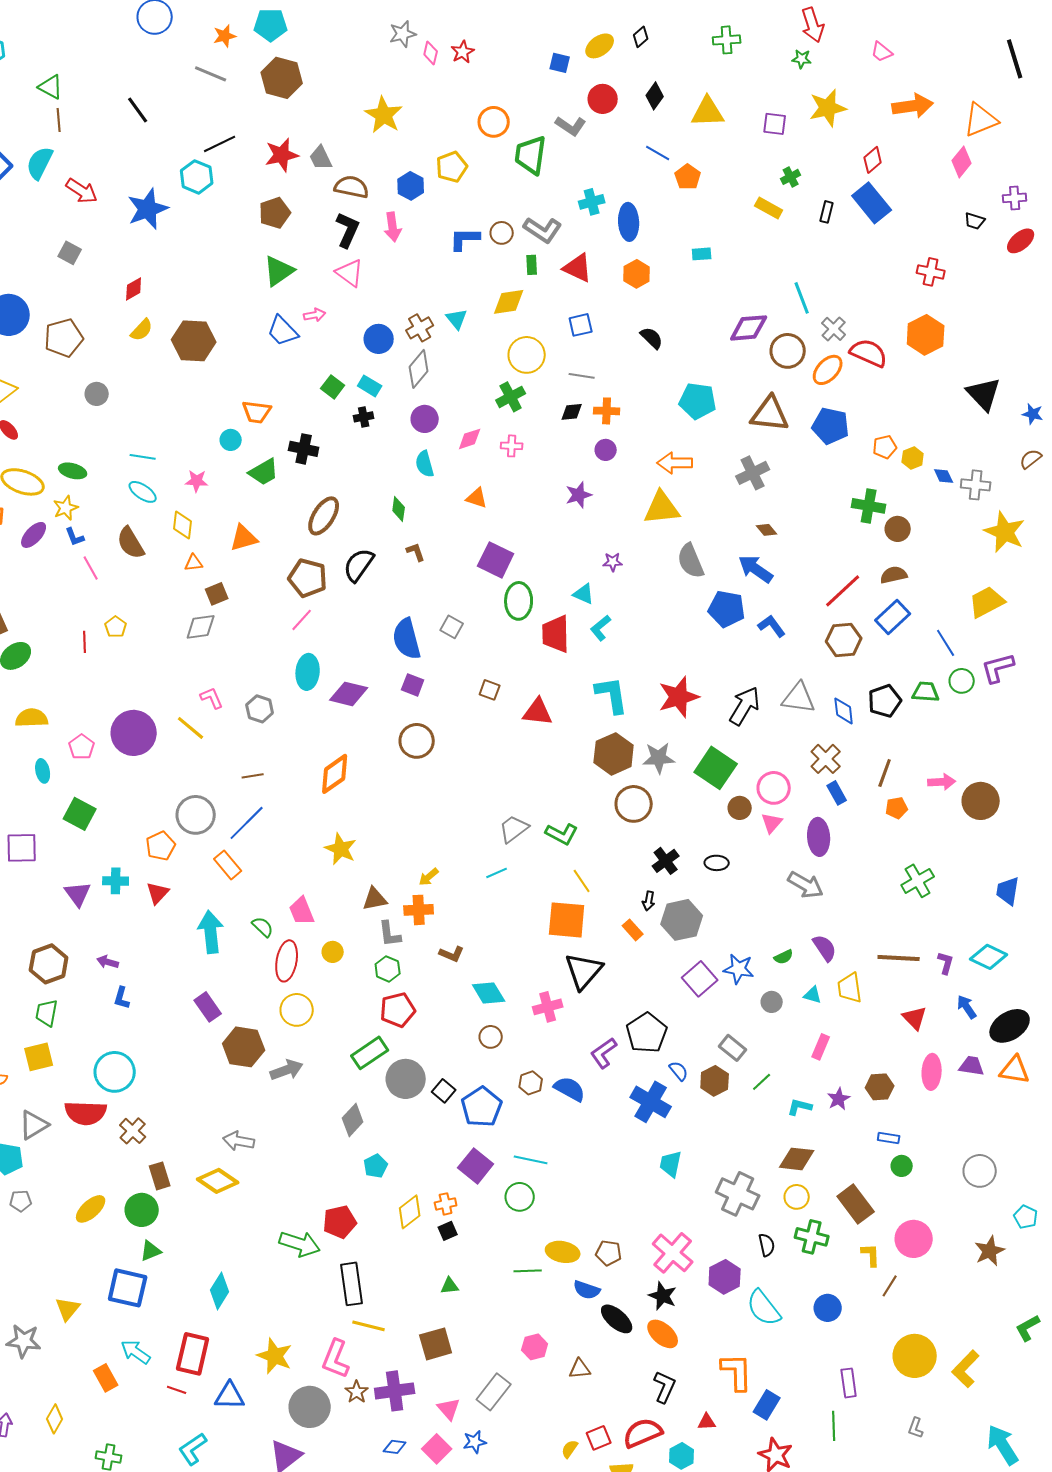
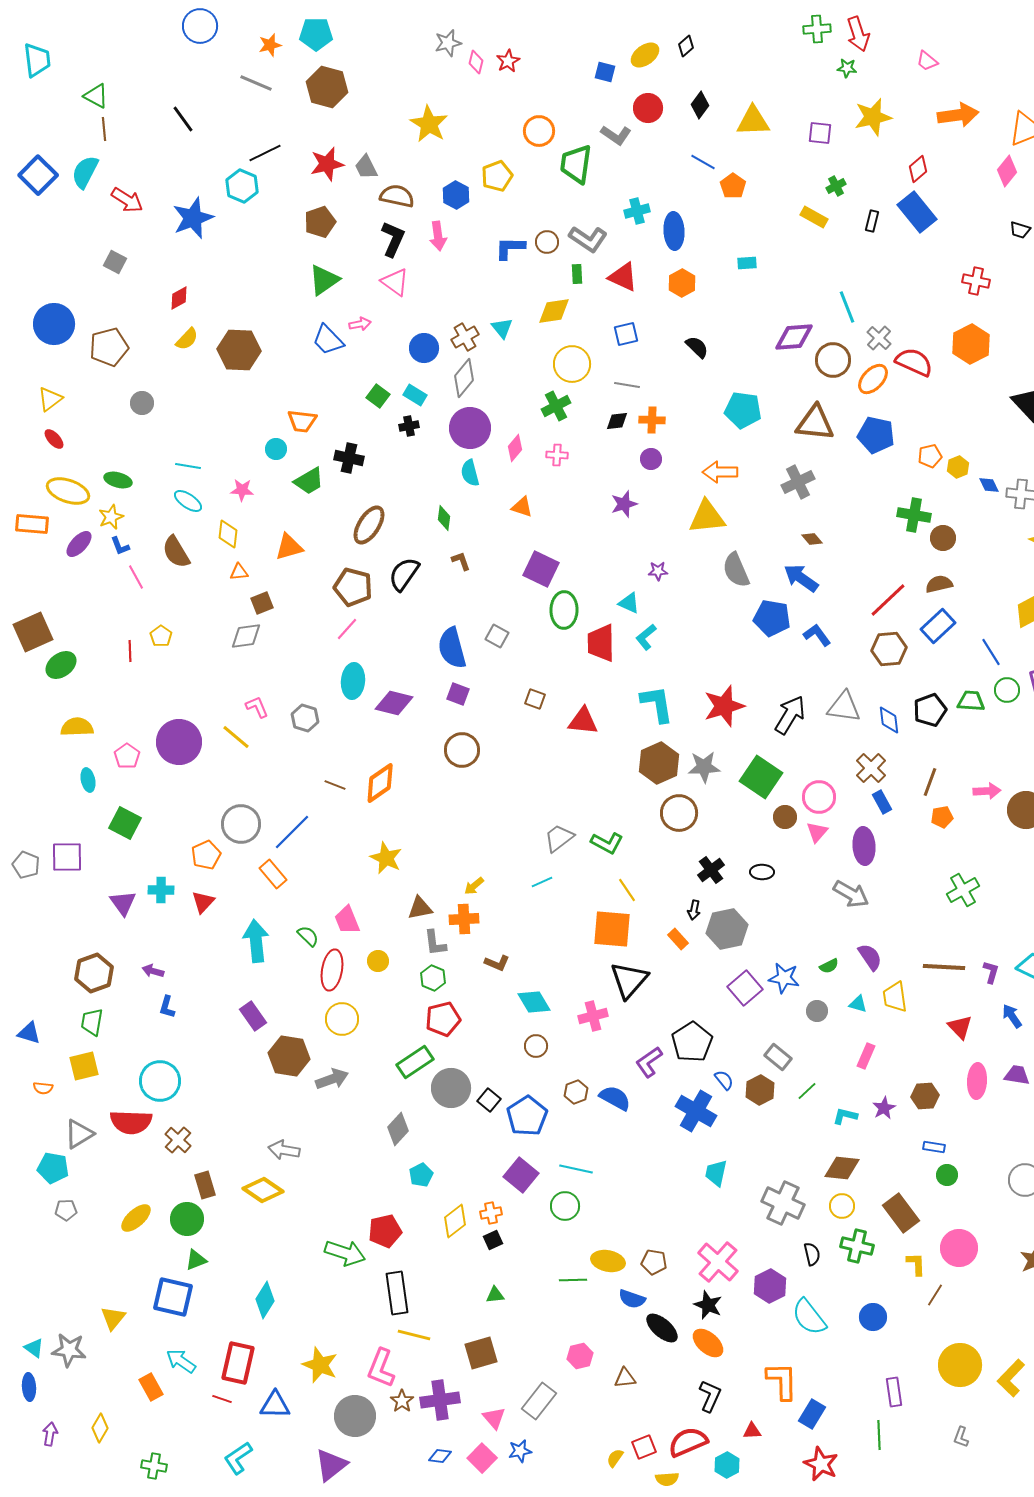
green cross: (727, 40) -> (817, 29), moved
purple circle: (425, 419) -> (470, 428), size x1.5
pink diamond: (470, 439) -> (515, 448), turned -32
brown line: (253, 776) -> (335, 785), moved, turned 30

